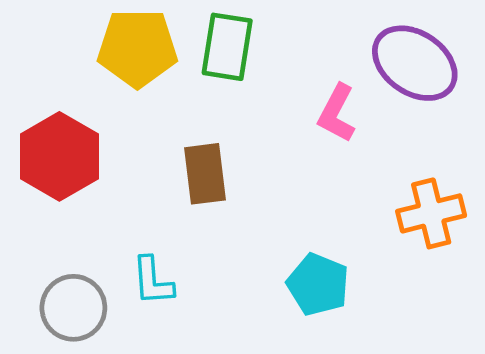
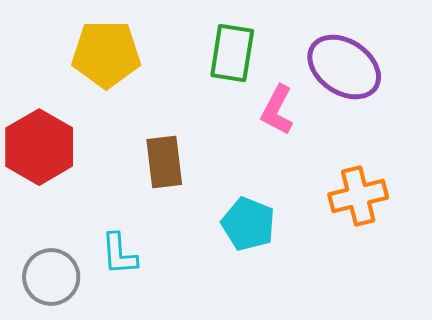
green rectangle: (227, 47) -> (232, 53), moved
cyan pentagon: (318, 285) -> (248, 224), moved

